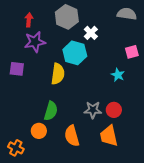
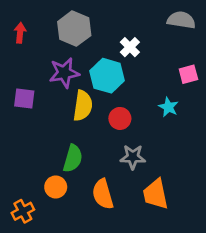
gray hexagon: (67, 17) -> (74, 29), moved
red arrow: (29, 20) -> (20, 33), moved
purple star: (35, 42) -> (64, 73), moved
red circle: (114, 110) -> (120, 118), moved
orange cross: (16, 148) -> (23, 211), turned 35

